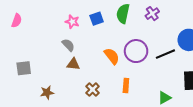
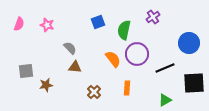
green semicircle: (123, 14) -> (124, 30), moved
pink star: (72, 22) -> (47, 25), moved
black line: (165, 54) -> (165, 68), moved
brown star: (47, 93) -> (46, 85), moved

